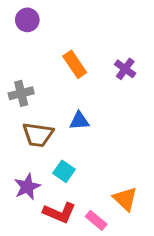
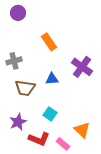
purple cross: (125, 69) -> (82, 67), moved, size x1.5
cyan square: (64, 171) -> (50, 114), moved

